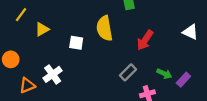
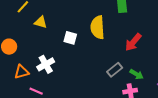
yellow triangle: (42, 29) -> (41, 22), turned 40
green arrow: (164, 74) -> (137, 74), moved

